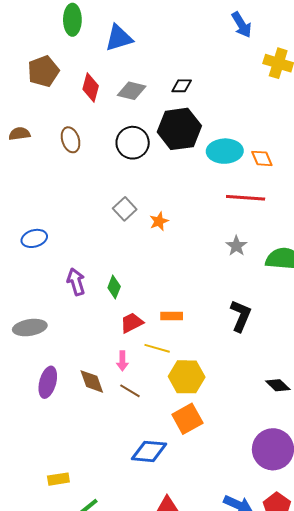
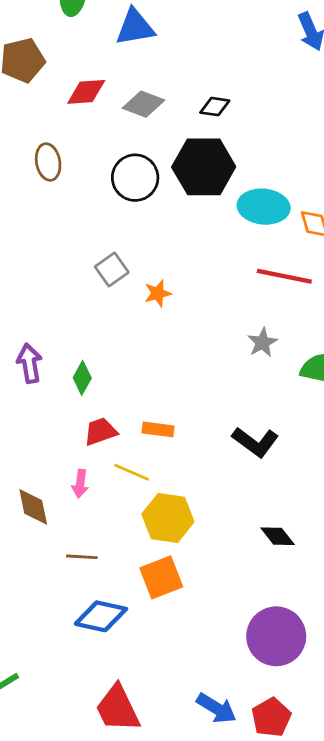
red diamond: (91, 87) -> (86, 92), turned 64
black L-shape: (241, 316) -> (255, 442), turned 96
black diamond: (278, 385) -> (278, 536), moved
brown line: (130, 391) -> (82, 557), moved, turned -35

